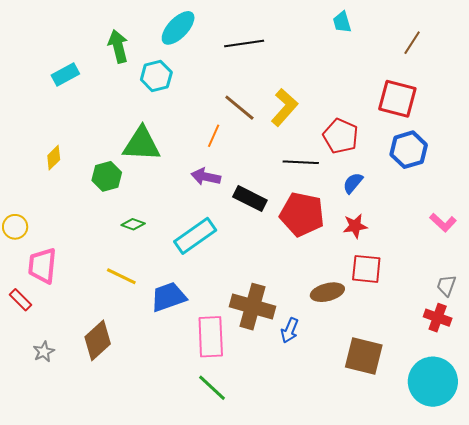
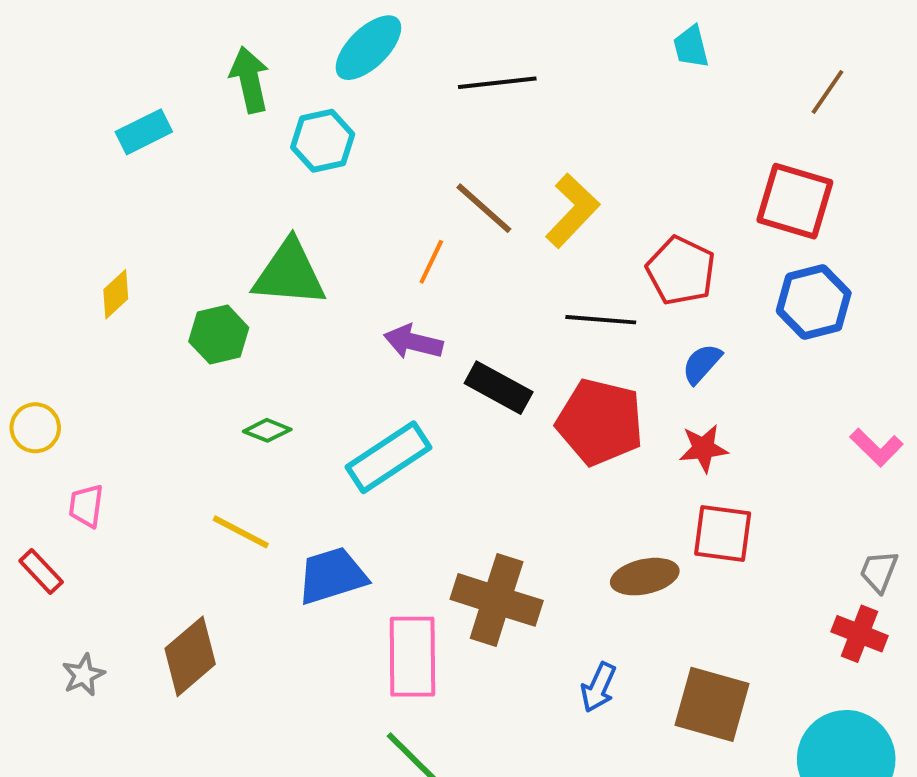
pink trapezoid: (42, 266) -> (86, 506), size x0.6
blue arrow: (290, 330) -> (598, 687), moved

